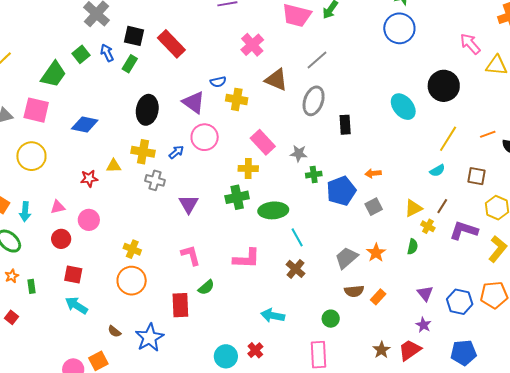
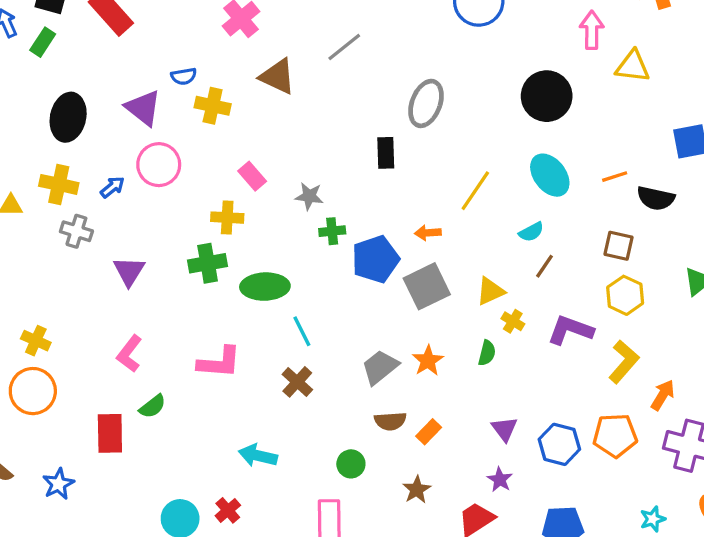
pink arrow: (470, 44) -> (592, 30), turned 40
gray ellipse: (314, 101) -> (426, 103), moved
cyan ellipse: (403, 107) -> (550, 175), moved
yellow line: (448, 139) -> (475, 191), moved
pink rectangle: (263, 142) -> (252, 176), size x0.7
brown square: (476, 176) -> (618, 246), moved
brown line: (442, 206) -> (544, 266), moved
gray square: (374, 207) -> (427, 286), size x1.6
pink L-shape: (191, 255) -> (129, 354), turned -130
blue star: (150, 338) -> (58, 484), size x0.7
brown star: (381, 350) -> (417, 490), moved

